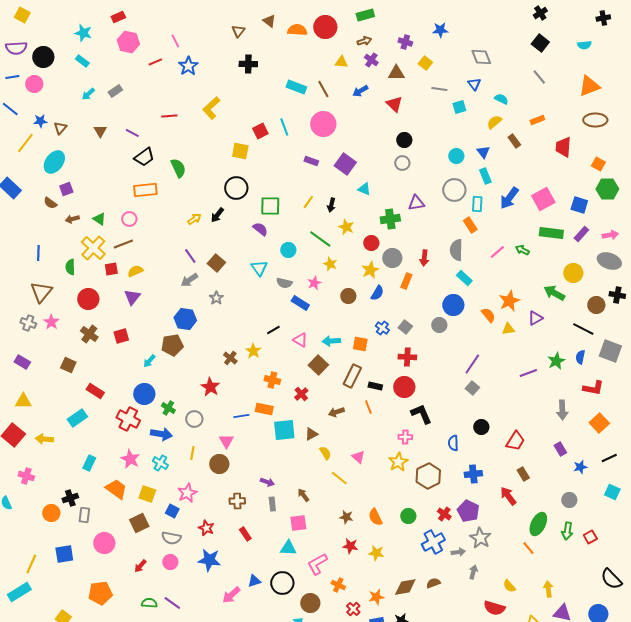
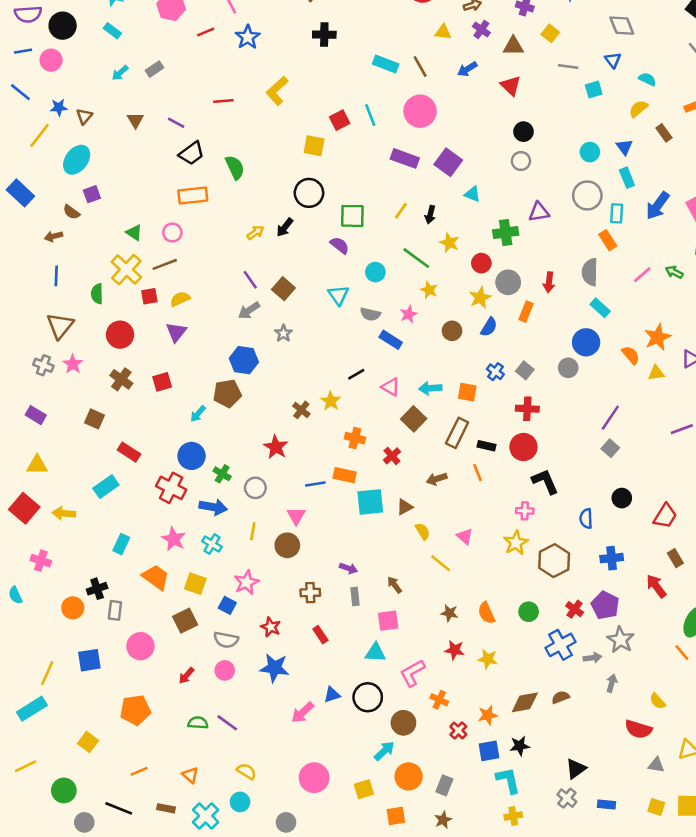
purple rectangle: (311, 161) -> (405, 158), size x1.5
brown arrow: (72, 219) -> (54, 236), moved

